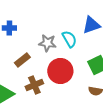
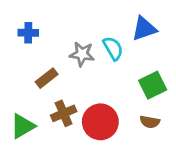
red circle: (60, 71) -> (100, 122), moved

